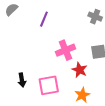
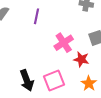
black arrow: (22, 80) -> (27, 80), size x1.5

